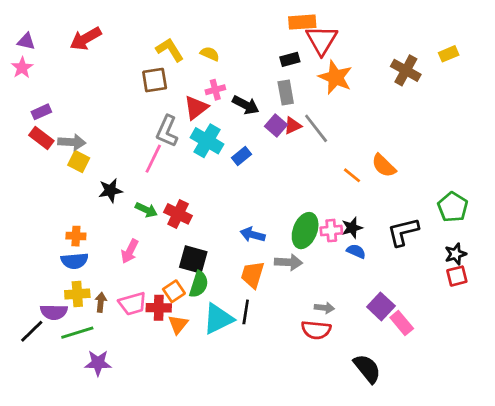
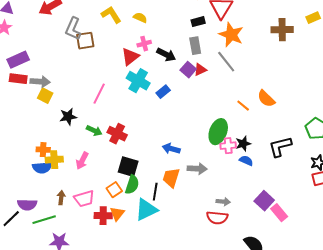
brown cross: (406, 70) -> (282, 30), turned -30
brown square: (155, 80) -> (85, 41), moved
purple rectangle: (41, 112) -> (18, 60), size x1.5
gray line: (316, 128) -> (226, 62), moved
gray L-shape: (167, 131) -> (73, 29), moved
red rectangle: (41, 138) -> (18, 79), turned -30
green ellipse: (305, 231) -> (218, 132), moved
yellow cross: (77, 294) -> (54, 160), moved
red cross: (159, 308) -> (103, 216), moved
black line: (246, 312) -> (155, 192), moved

